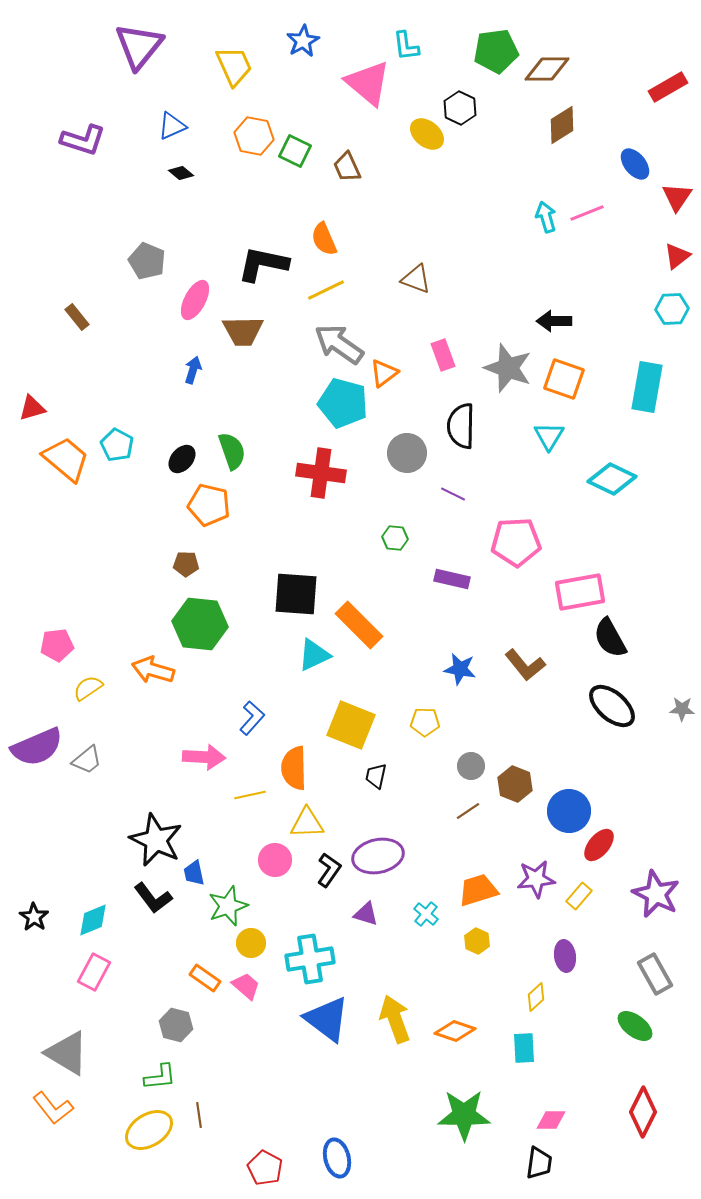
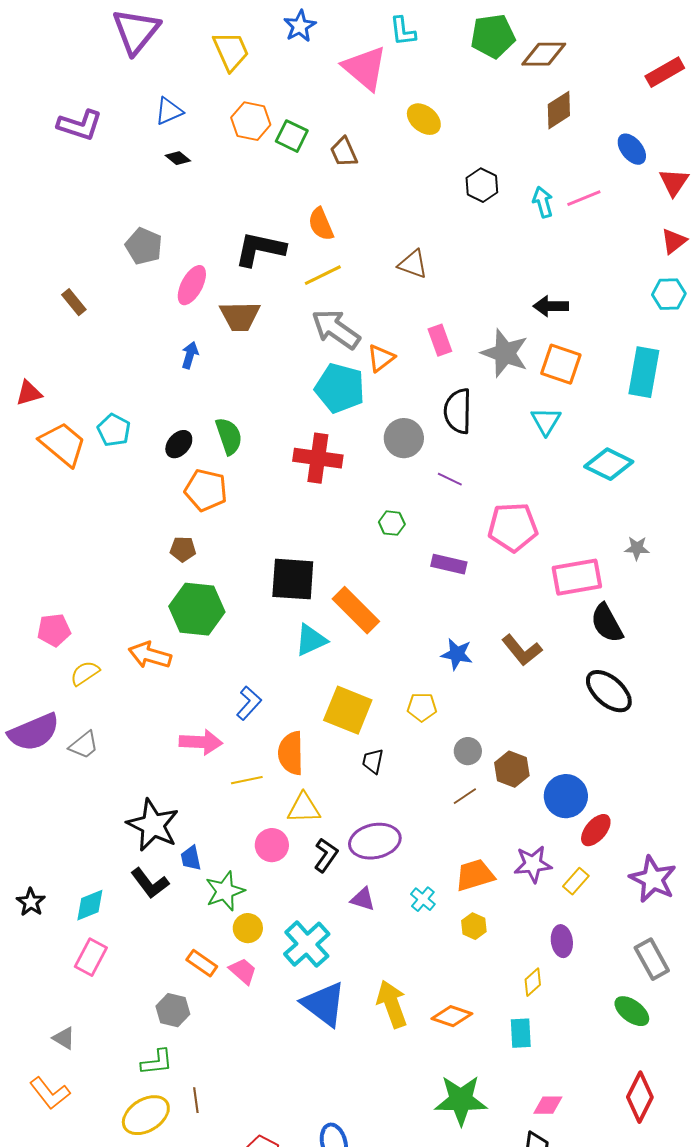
black hexagon: (460, 108) -> (482, 185), moved
gray star: (682, 709) -> (637, 548), moved
cyan cross: (310, 959) -> (307, 944), turned -33
gray triangle: (67, 1053) -> (64, 1038), size x0.5

